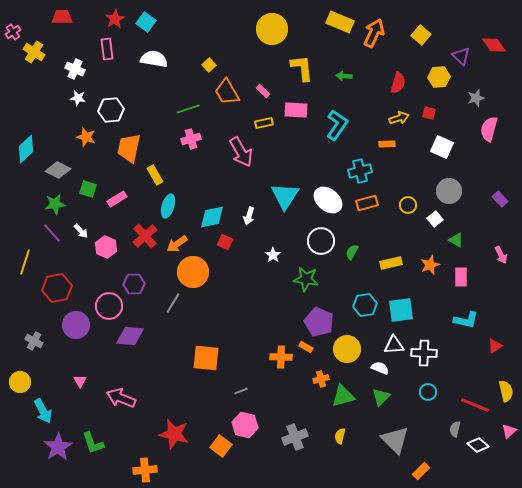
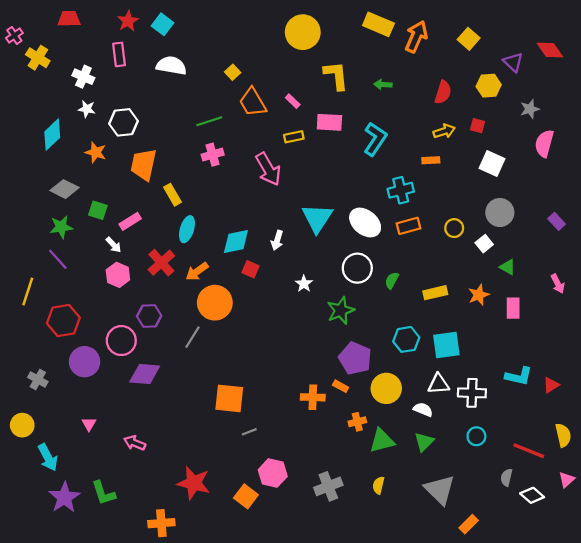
cyan diamond: (26, 149) -> (52, 135), moved
white arrow: (81, 231) -> (113, 245), moved
green star: (306, 279) -> (341, 310), turned -30
cyan L-shape: (466, 320) -> (519, 376), moved
gray line: (241, 391) -> (249, 432), moved
pink arrow: (121, 398) -> (135, 443), size x0.7

